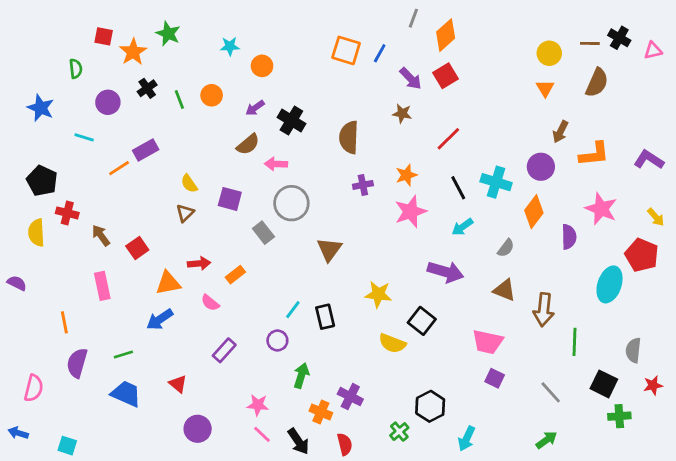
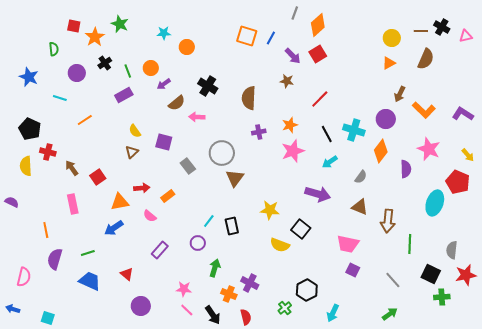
orange triangle: (545, 88) -> (389, 63), turned 32
purple arrow: (255, 108) -> (164, 84), moved
purple rectangle: (146, 150) -> (124, 95), moved
orange L-shape: (594, 154) -> (424, 110), turned 50
gray circle: (291, 203) -> (222, 153), moved
red star: (653, 385) -> (466, 275), size x1.5

